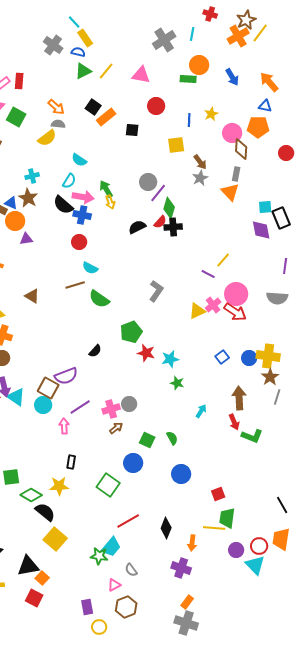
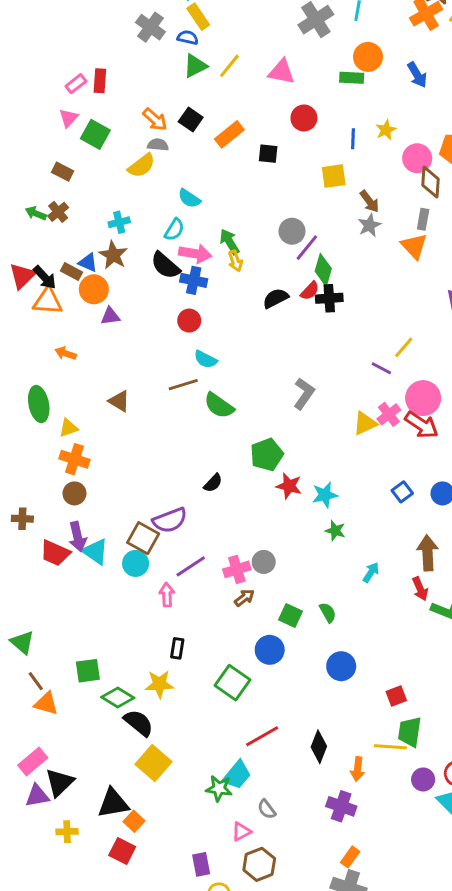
black square: (93, 107) -> (191, 119), moved

